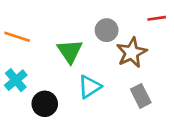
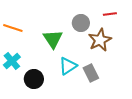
red line: (157, 18) -> (110, 14), moved
gray rectangle: (141, 96) -> (91, 73), moved

